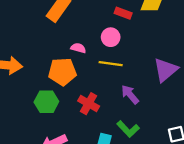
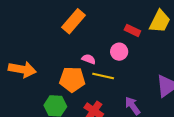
yellow line: (111, 64) -> (103, 76), moved

